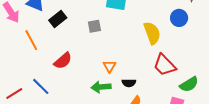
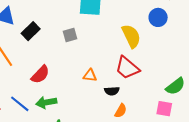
red trapezoid: (165, 65) -> (127, 68), moved
orange triangle: (109, 66) -> (90, 75), turned -48
green arrow: (101, 87) -> (46, 102), moved

